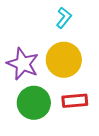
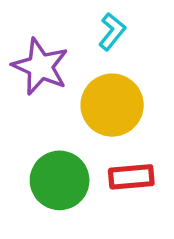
purple star: (23, 64) -> (40, 67), moved

